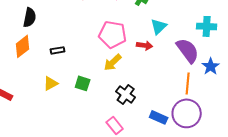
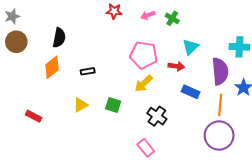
purple semicircle: (188, 50) -> (220, 71), turned 32
blue rectangle: (159, 117) -> (191, 92), moved

